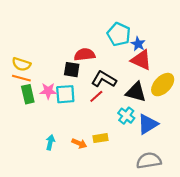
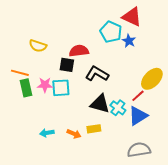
red triangle: (141, 60) -> (132, 17), moved
yellow semicircle: (21, 64) -> (38, 46), moved
black triangle: (136, 92) -> (100, 104), moved
red line: (96, 96) -> (138, 96), moved
cyan arrow: (50, 142) -> (47, 133), turned -112

